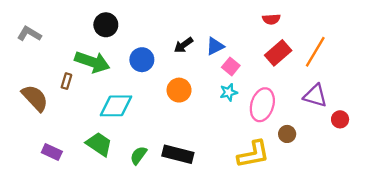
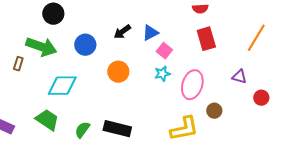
orange line: (315, 52) -> (256, 38), moved
red rectangle: (278, 53) -> (206, 39), turned -65
purple triangle: (315, 96) -> (239, 77), size x0.7

